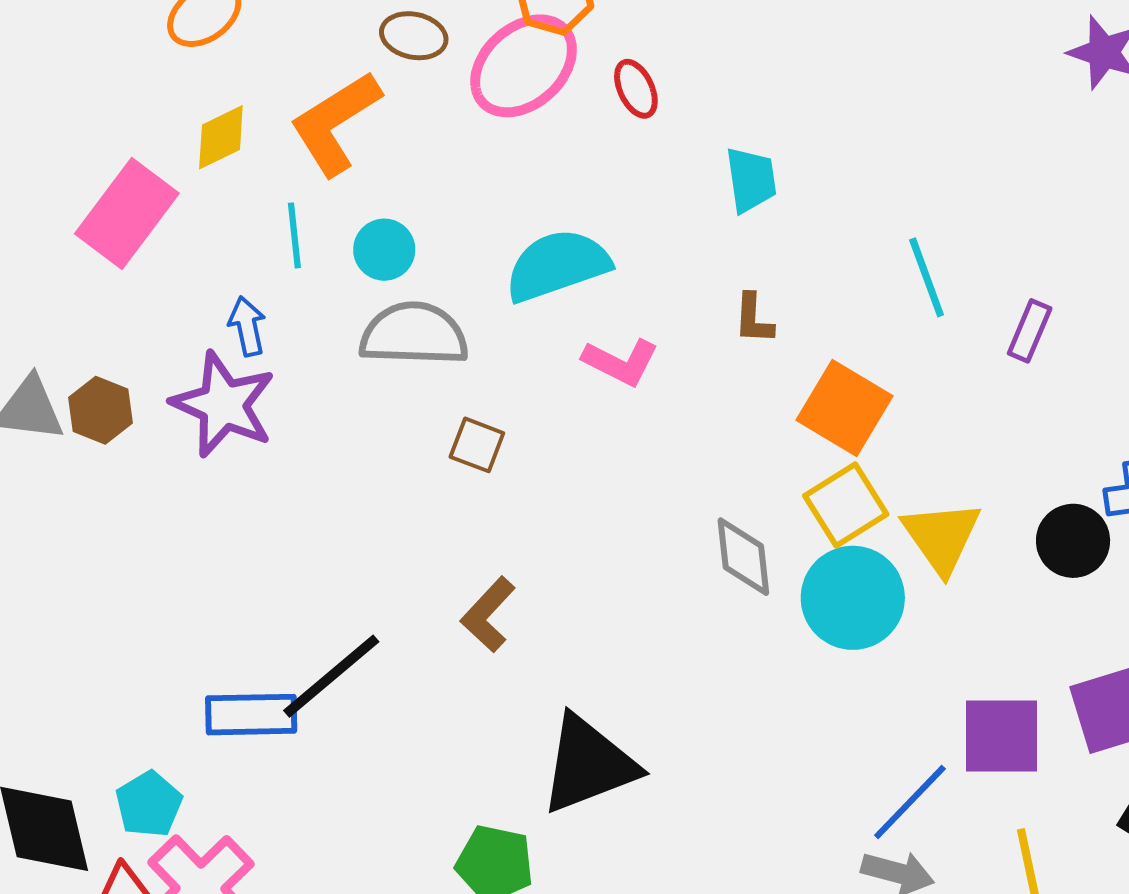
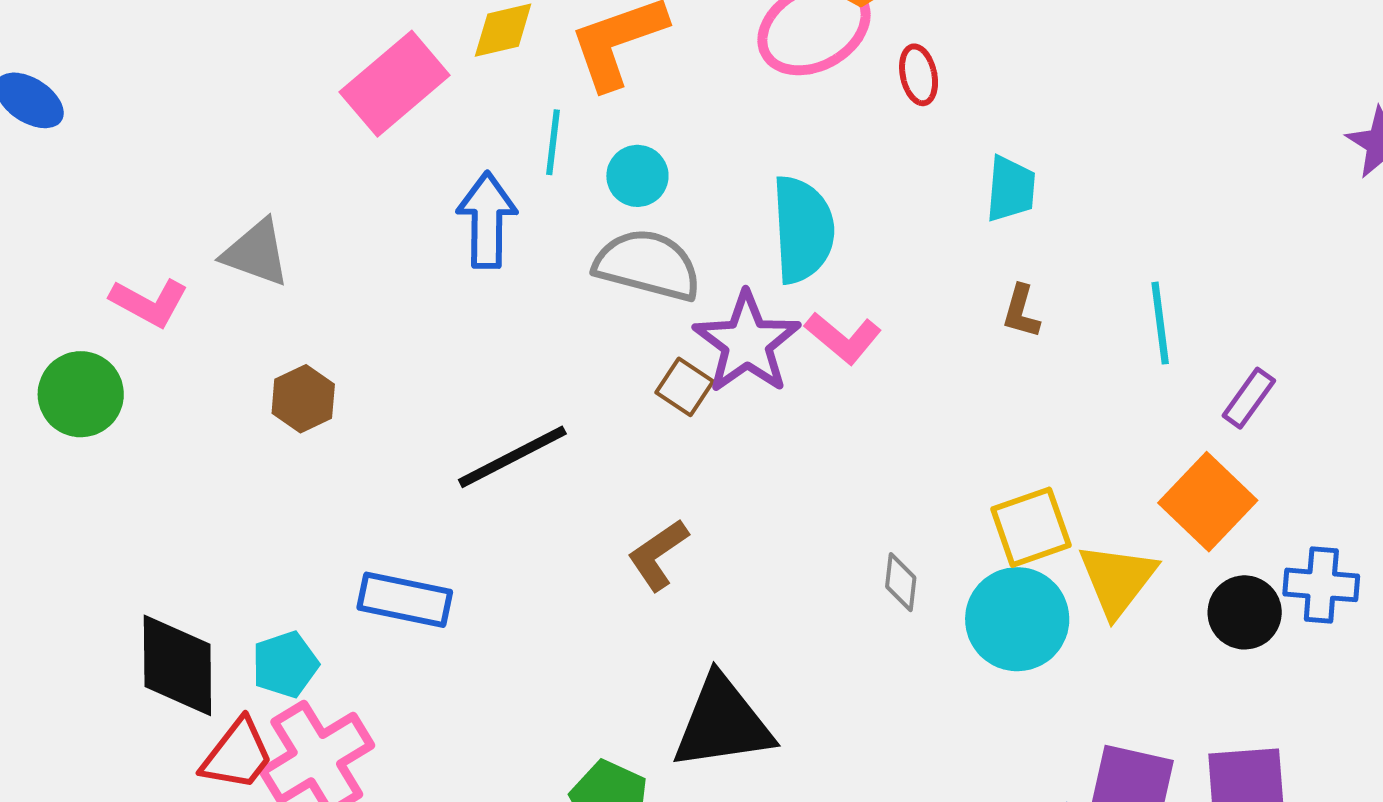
cyan semicircle: (557, 265) -> (803, 230), turned 93
brown L-shape: (754, 319) -> (1021, 311), moved
blue arrow: (247, 326) -> (487, 220), size x1.6
purple star: (223, 405) -> (747, 343), moved
orange square: (844, 408) -> (1208, 502), moved
brown hexagon: (101, 410) -> (303, 399), moved
gray diamond: (743, 557) -> (901, 582), moved, size x0.7
black line: (331, 676) -> (512, 457), moved

